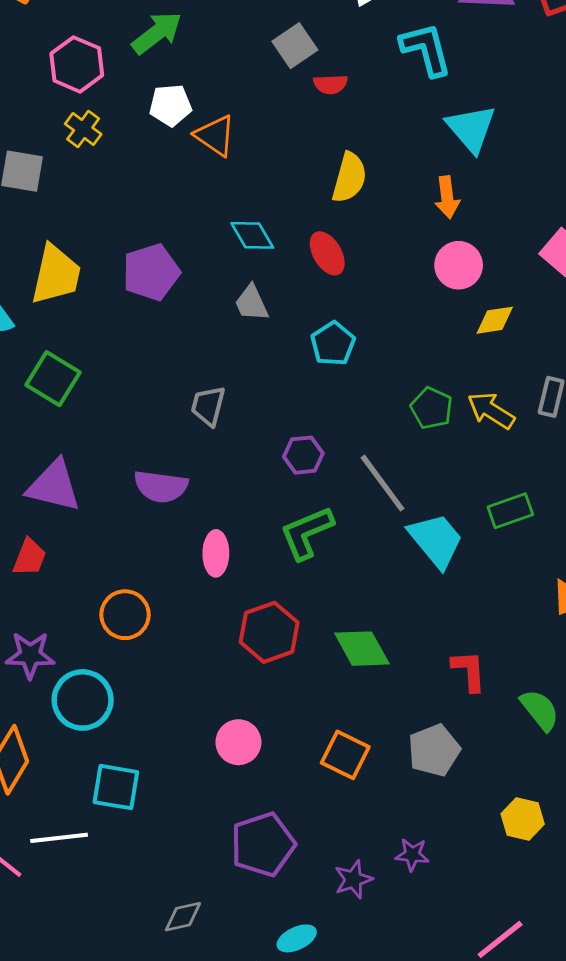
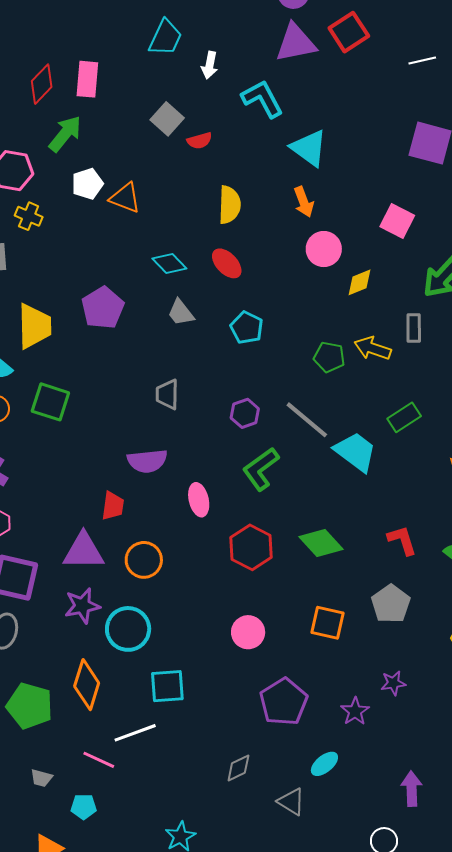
purple triangle: (54, 486) -> (84, 551), moved
red trapezoid: (29, 557) -> (113, 506), moved

